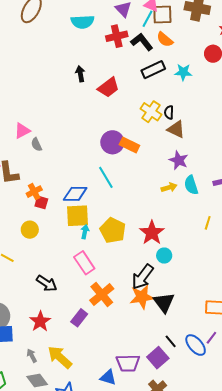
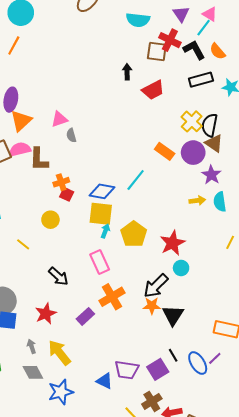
brown square: (162, 15) -> (157, 51), moved
red cross: (117, 36) -> (170, 40), turned 30
black semicircle: (169, 112) -> (210, 125), size x1.6
purple circle: (112, 142) -> (193, 153), moved
cyan line: (106, 177) -> (136, 180), turned 60
orange star: (142, 297) -> (152, 306), size x0.7

